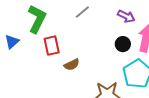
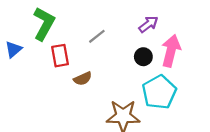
gray line: (82, 12) -> (97, 36), moved
purple arrow: (126, 16) -> (148, 24), turned -66

